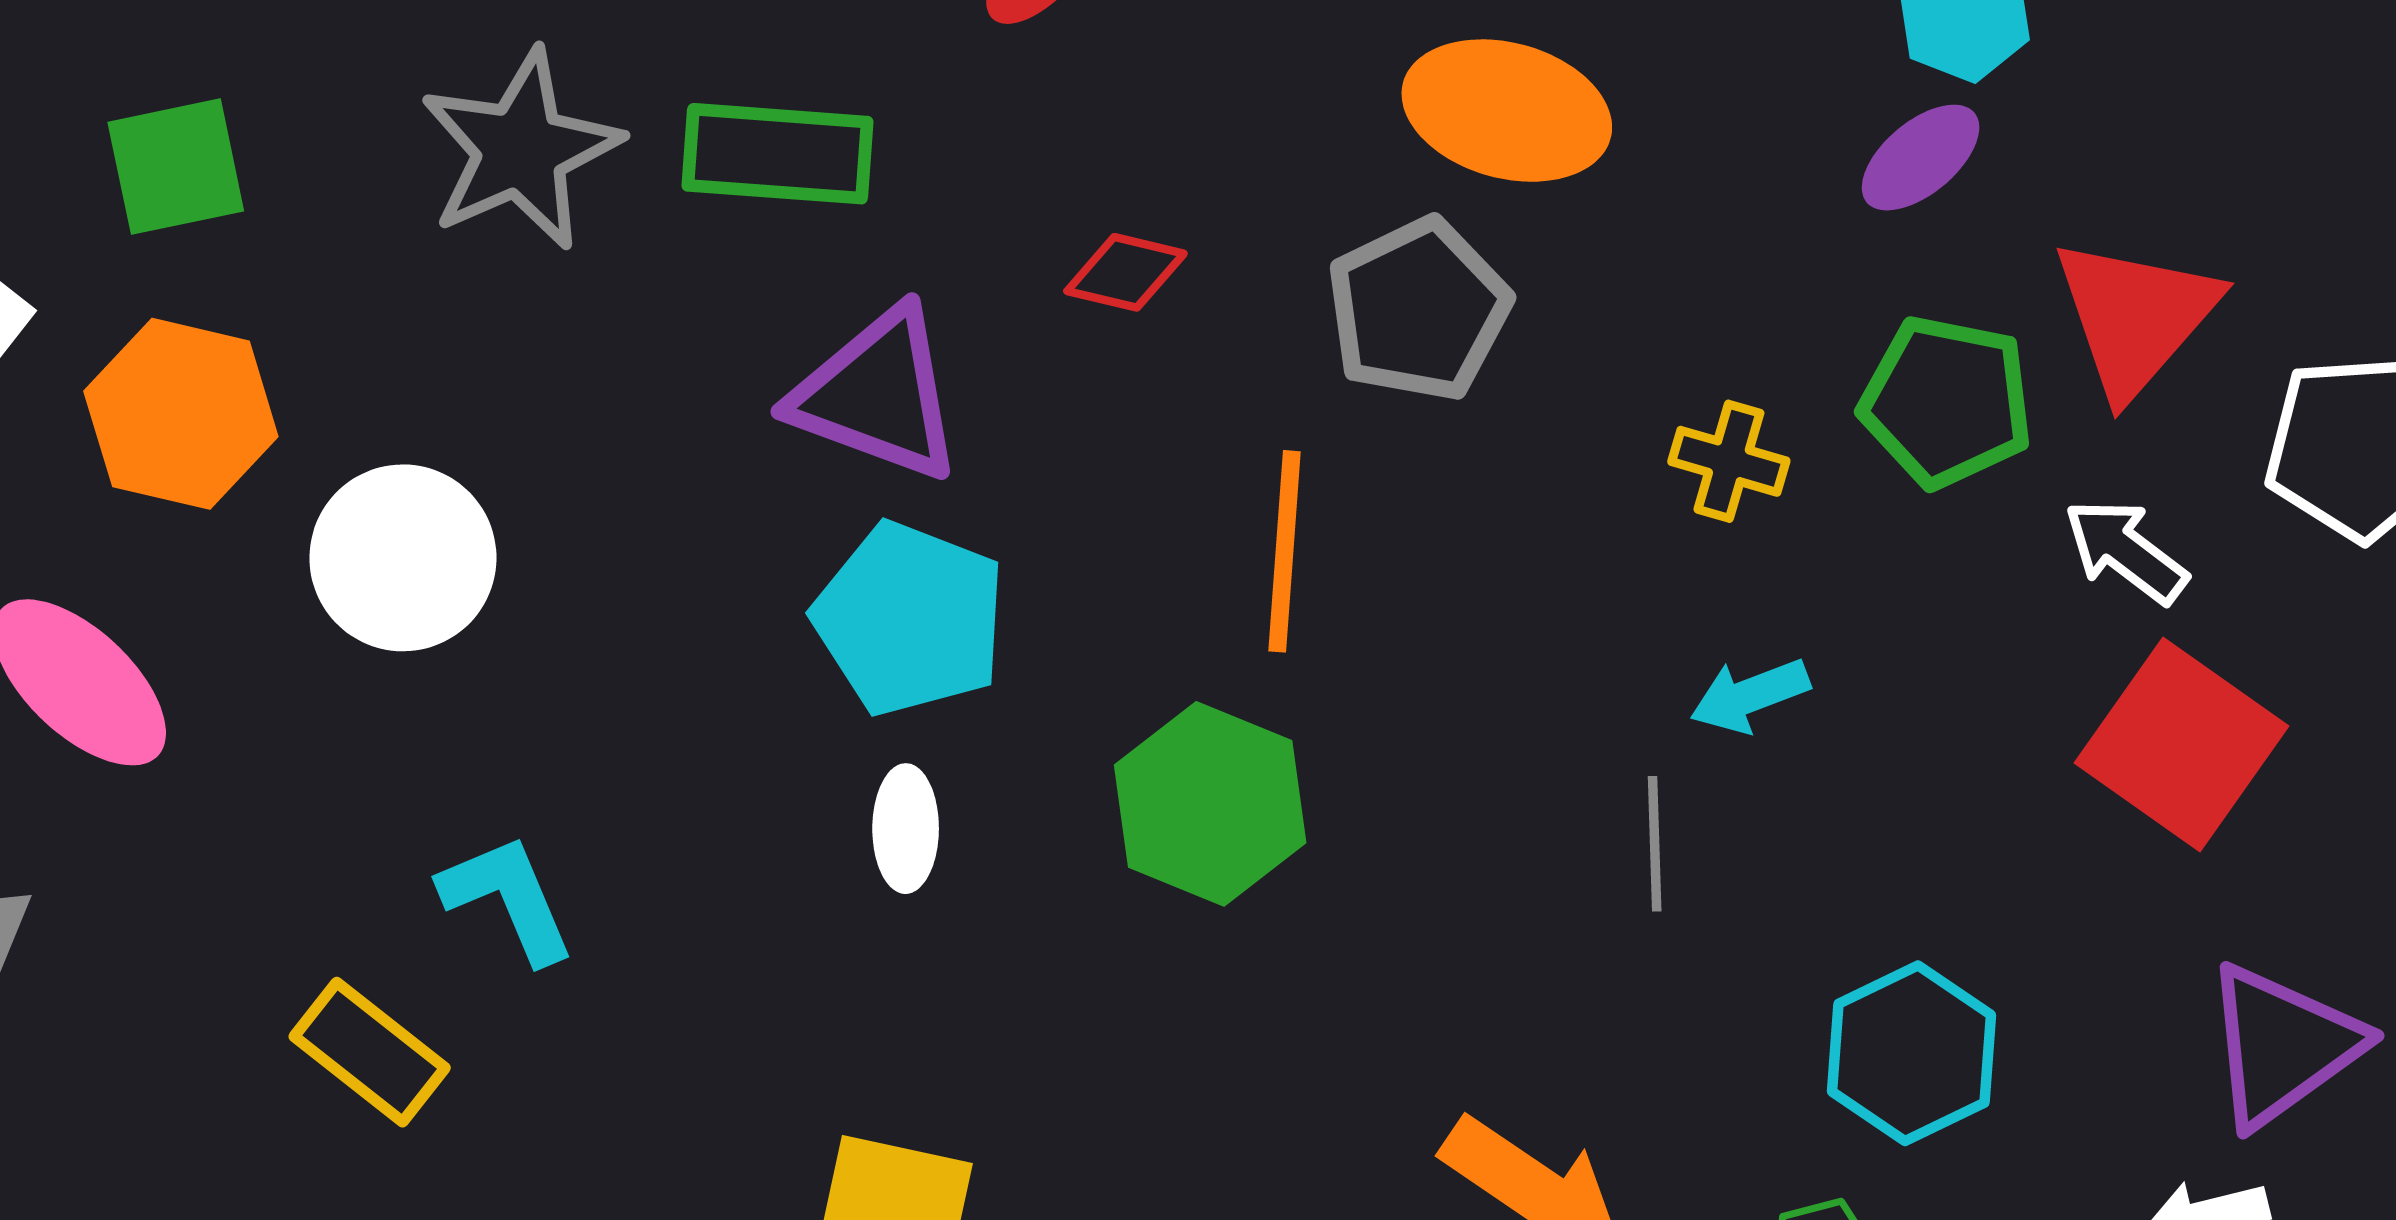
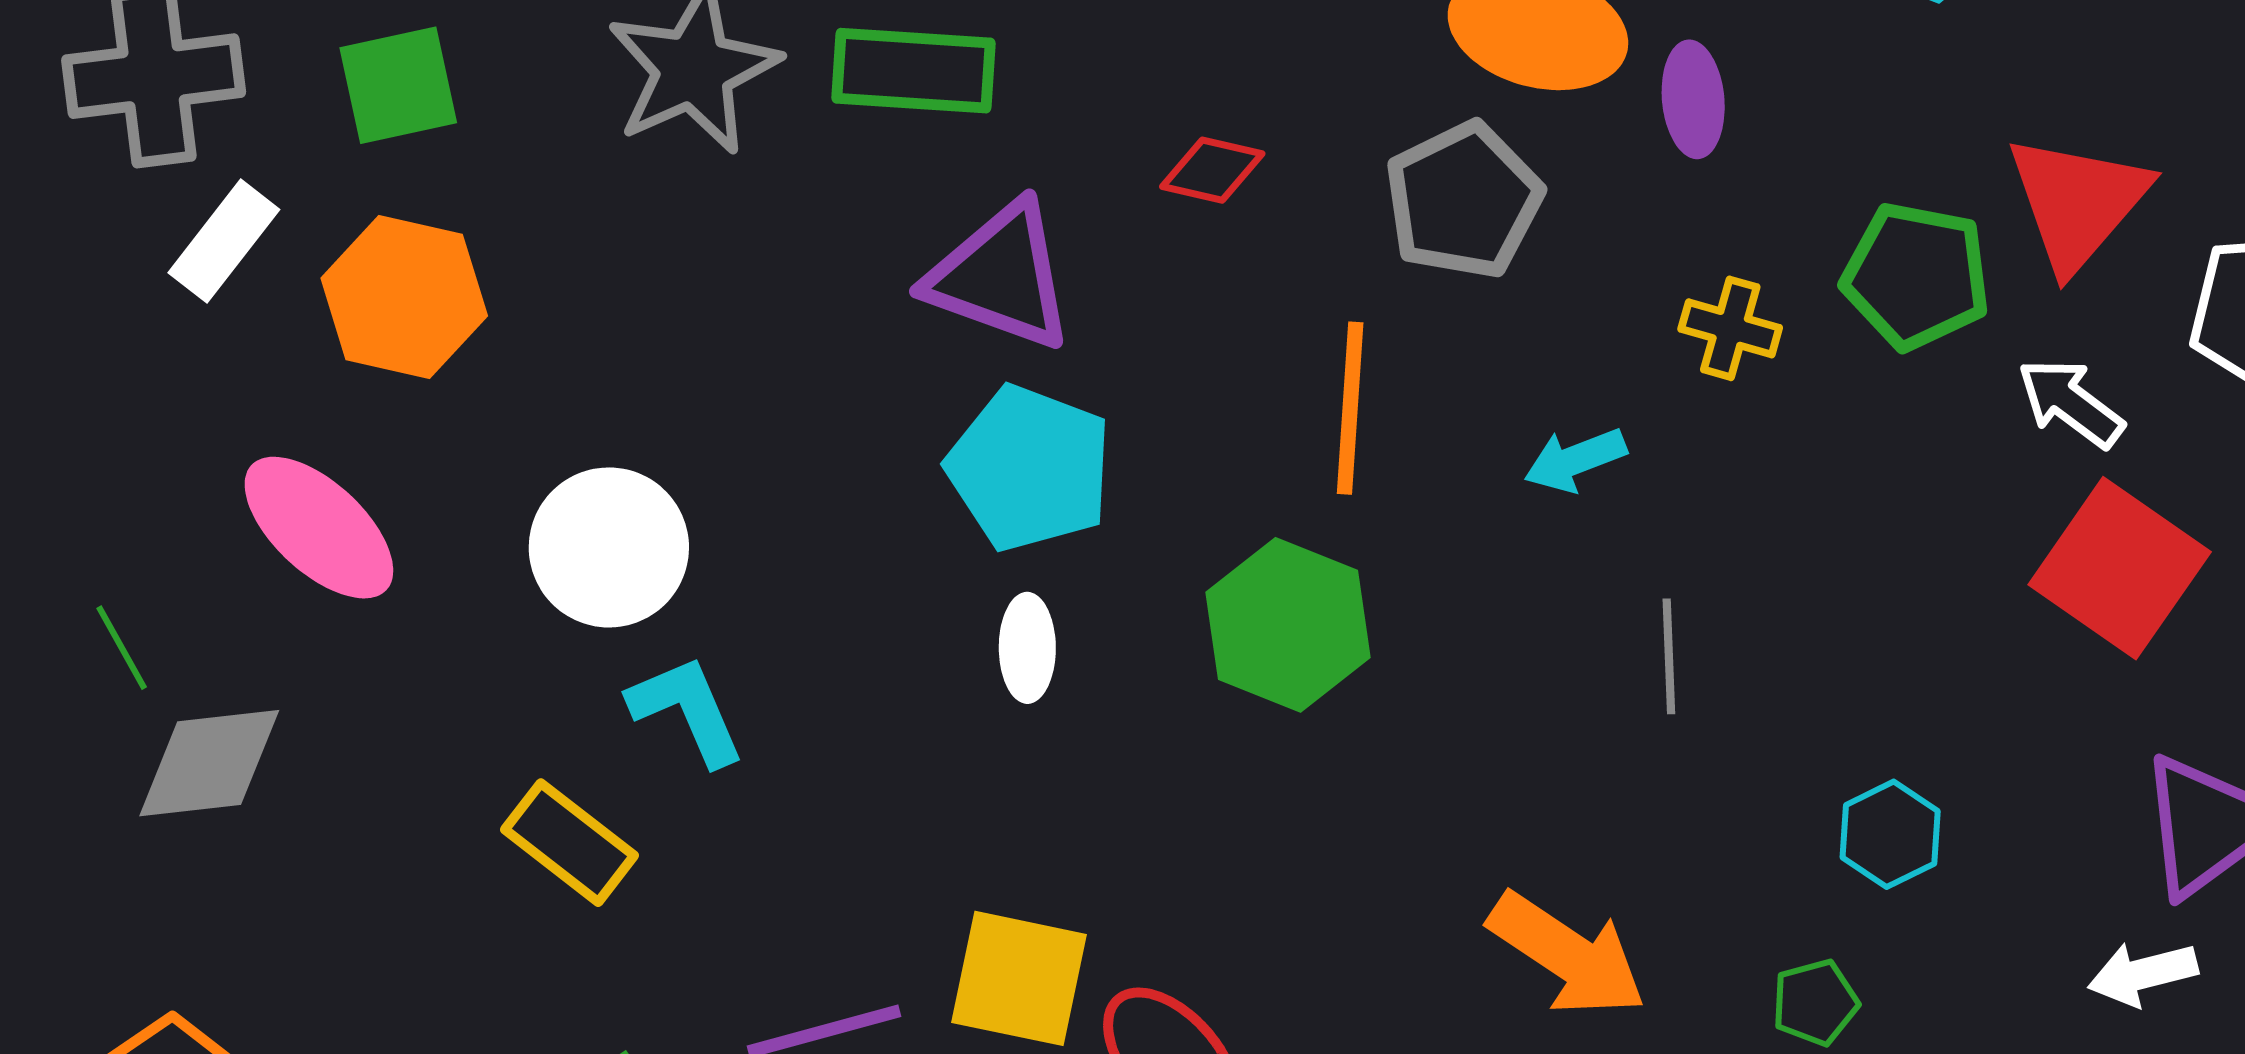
purple ellipse: (1921, 158) -> (1693, 99), moved, turned -55
white circle: (403, 558) -> (609, 547), moved
cyan arrow: (1750, 696) -> (1575, 460), moved
cyan hexagon: (1912, 1053) -> (1890, 834), size x0.7

